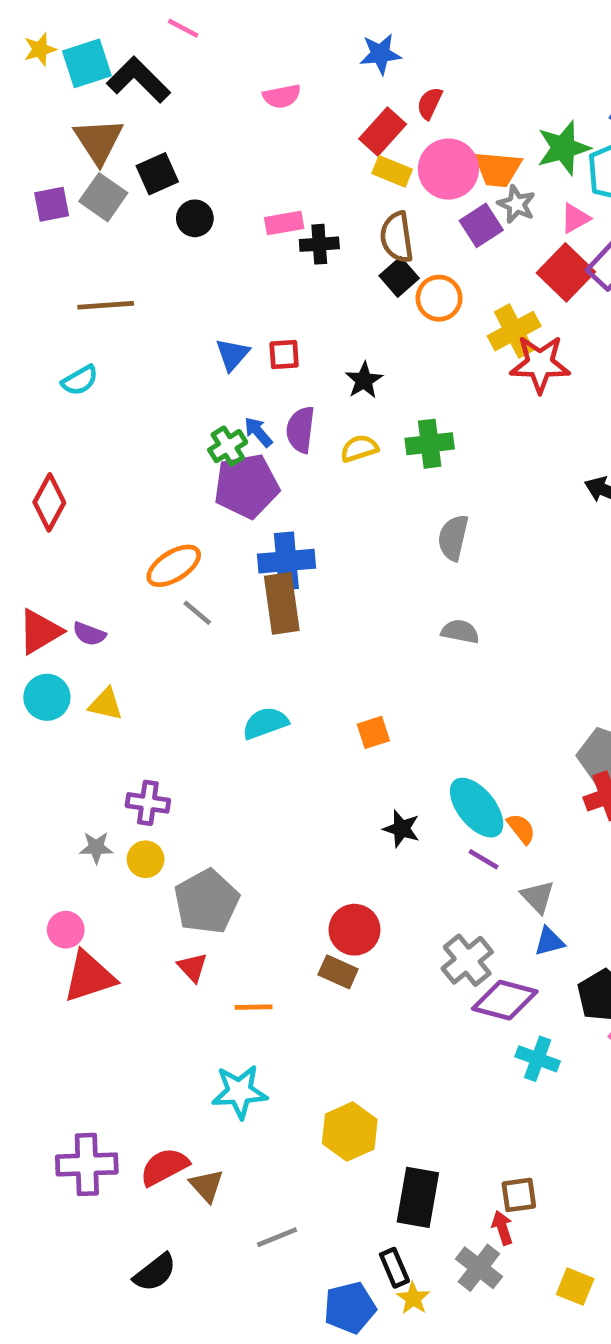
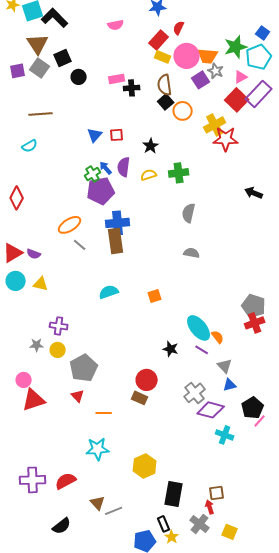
black star: (401, 829) -> (171, 349), moved
brown triangle: (207, 1186) -> (98, 503), moved
yellow square: (575, 1287) -> (230, 532), moved

